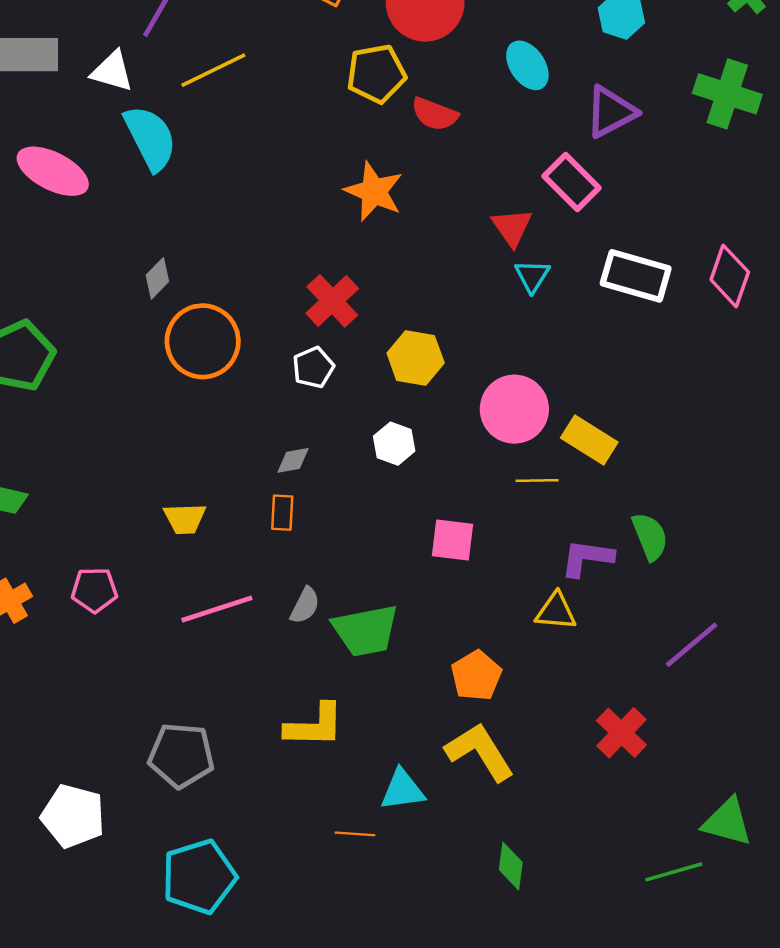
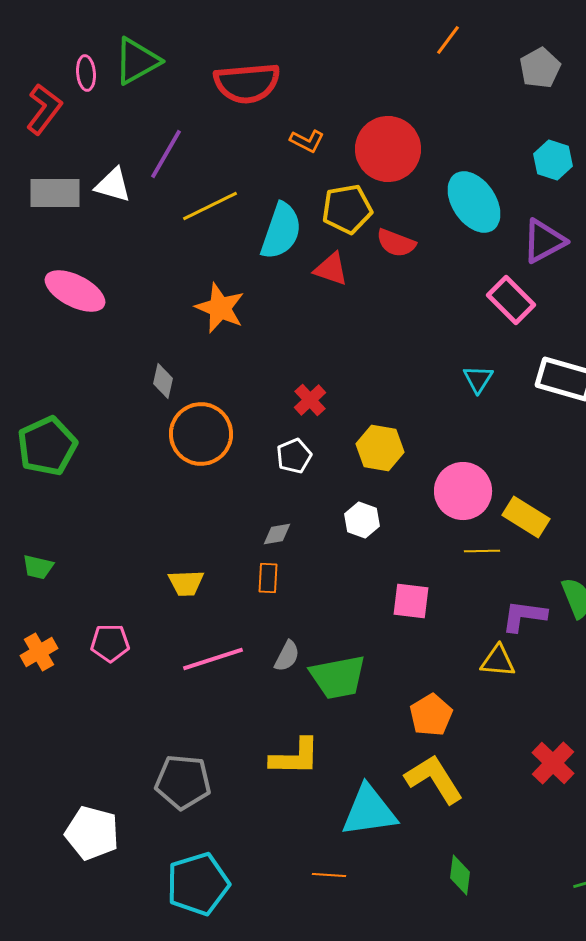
cyan ellipse: (527, 65) -> (474, 202), size x1.5
white triangle: (112, 71) -> (113, 185), moved
cyan semicircle: (150, 138) -> (281, 231), moved, turned 46
orange star: (374, 191) -> (220, 308), moved
red triangle: (512, 227) -> (331, 269), moved, turned -36
gray diamond: (157, 278) -> (163, 381), turned -32
red cross: (332, 301) -> (310, 400), size x0.7
cyan triangle: (403, 790) -> (369, 811), size x1.5
orange line: (355, 834) -> (329, 875), moved

